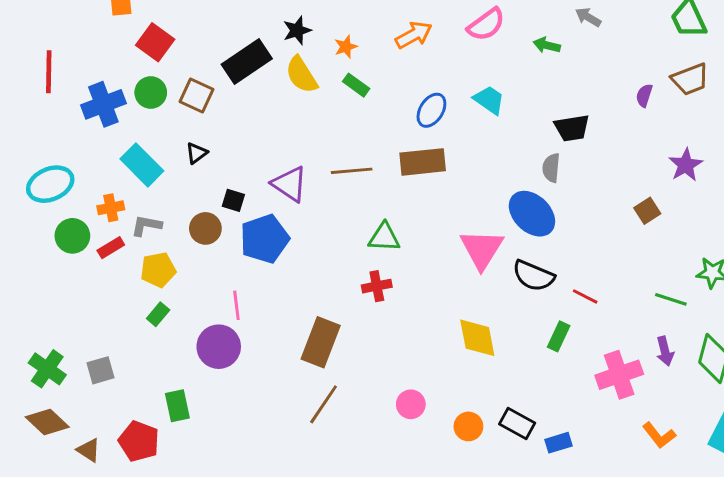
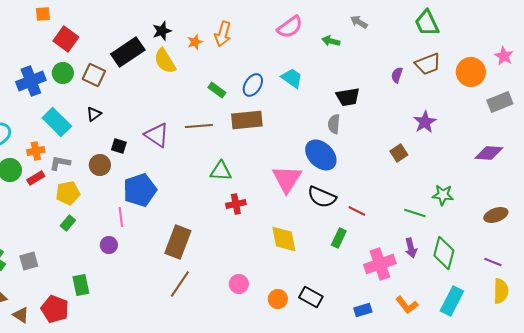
orange arrow: (414, 35) -> (223, 34), moved, turned 135
green rectangle: (356, 85) -> (217, 90), moved
blue pentagon: (265, 239) -> (140, 190), moved
red cross: (377, 286) -> (236, 204), moved
purple circle: (219, 347) -> (109, 245), size x0.6
blue rectangle: (559, 443) -> (363, 310), moved

